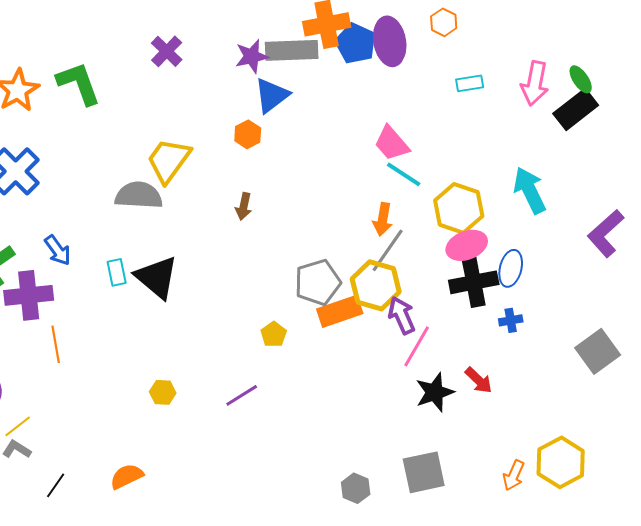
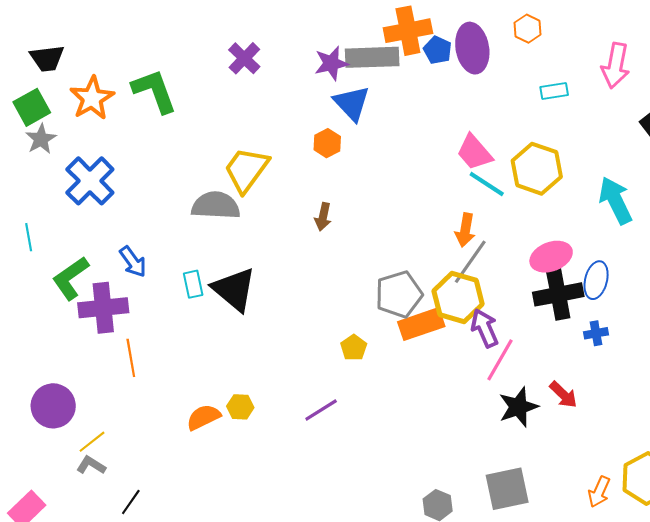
blue pentagon: (356, 43) -> (438, 50), size x0.7
pink arrow: (535, 83) -> (615, 65), moved
blue triangle: (272, 95) -> (352, 103), turned -36
yellow hexagon: (459, 208) -> (537, 169), moved
orange semicircle: (127, 476) -> (203, 417), moved

